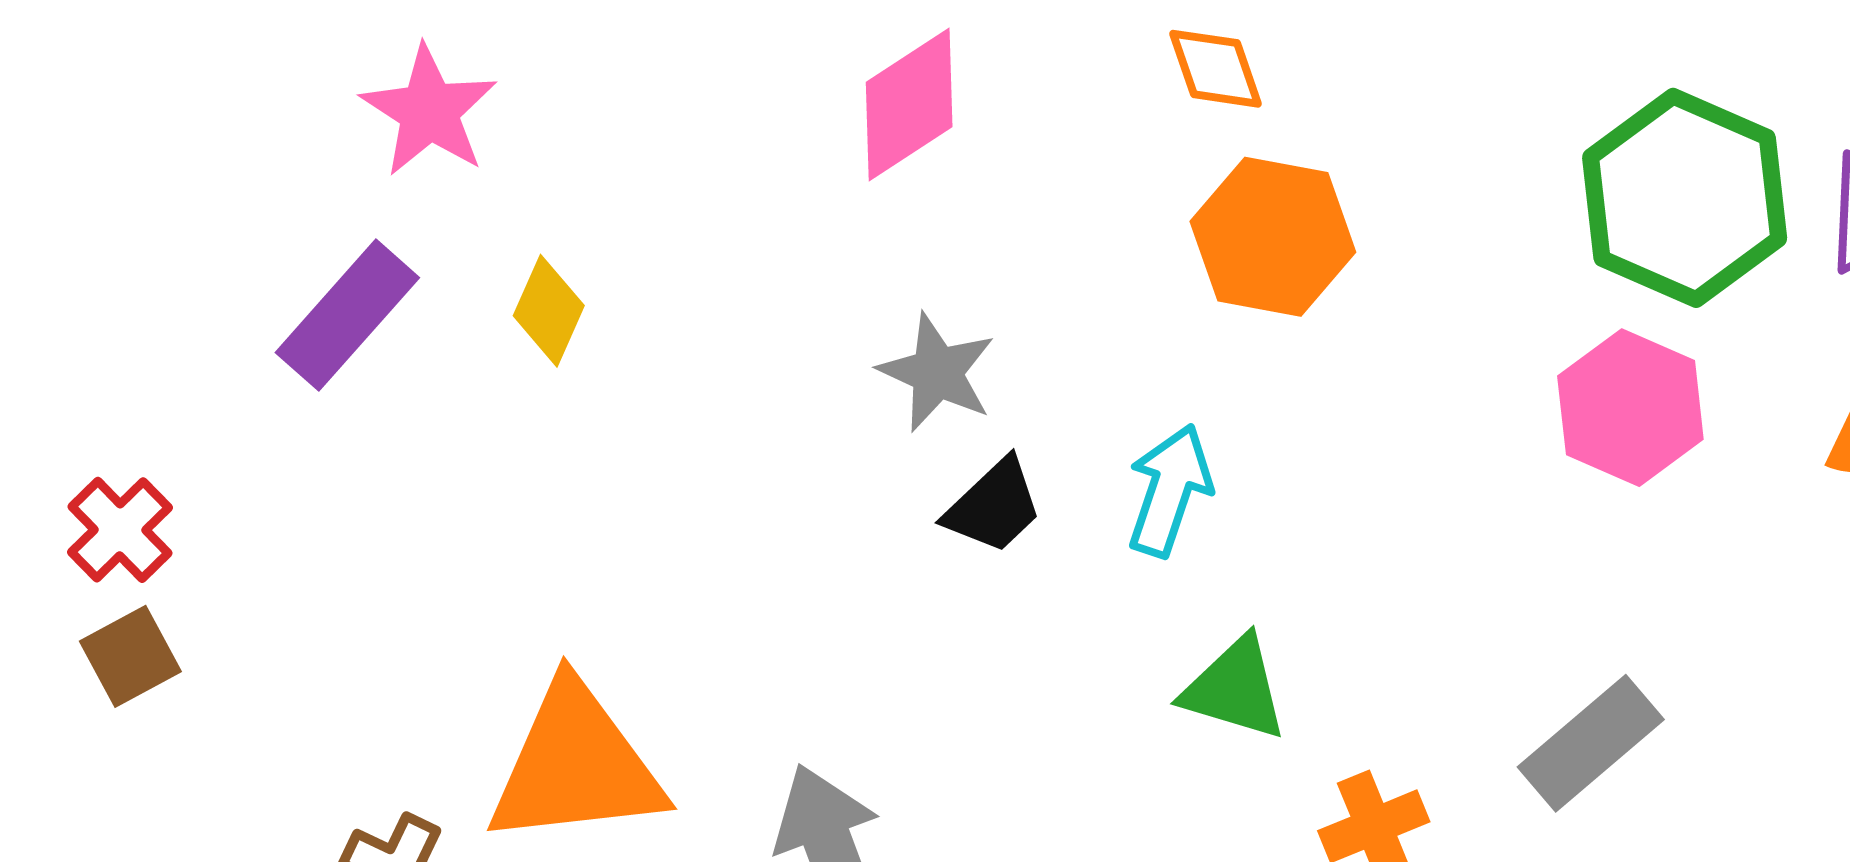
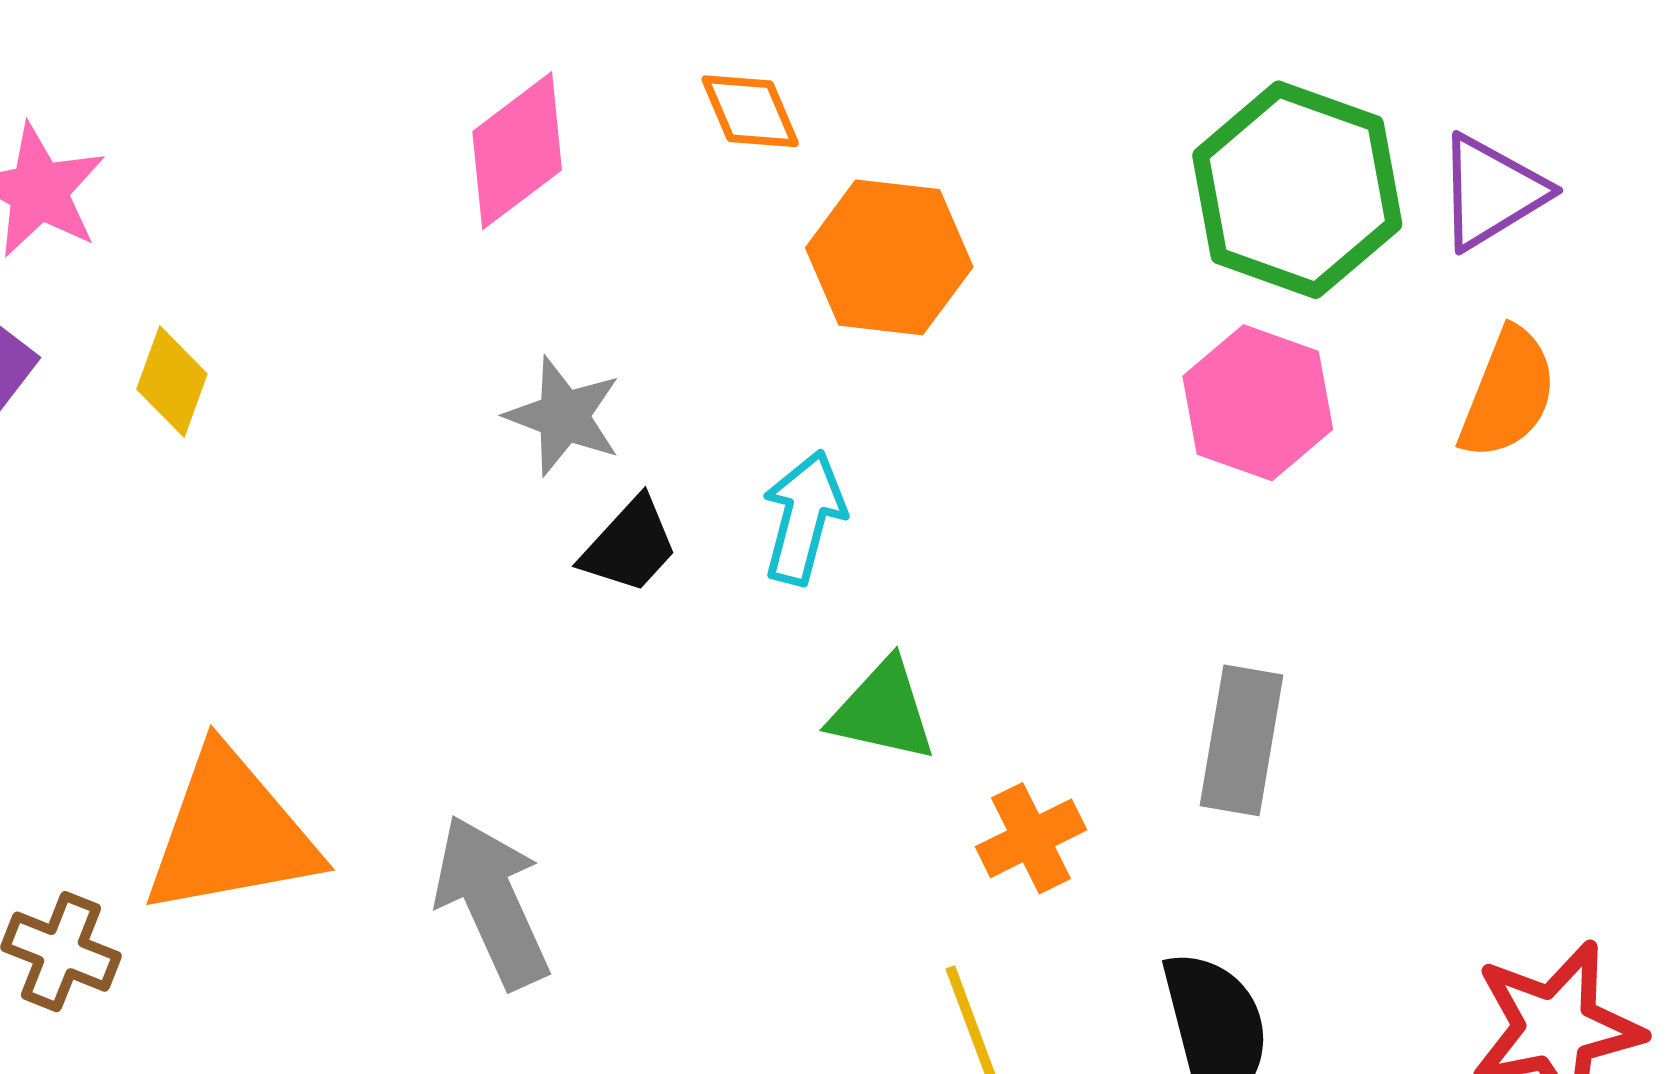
orange diamond: (1216, 69) -> (750, 111), moved
gray rectangle: (1591, 743) -> (1242, 740), turned -36

